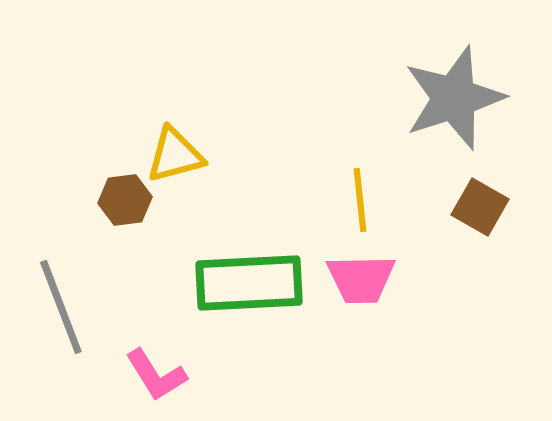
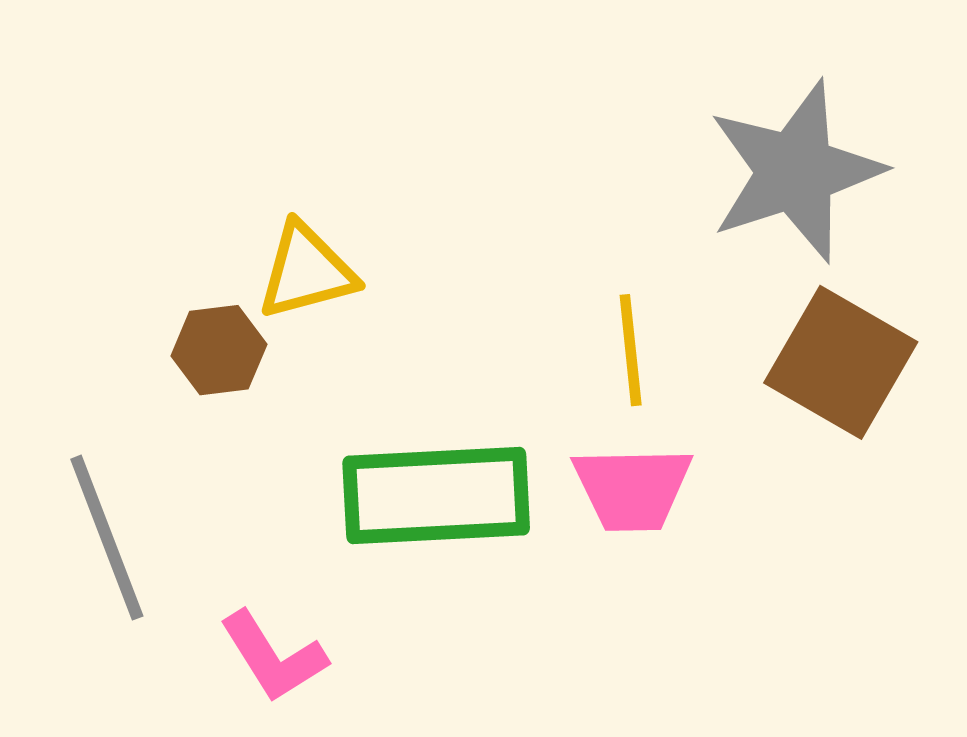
brown square: (480, 207) -> (841, 362), size x1.5

